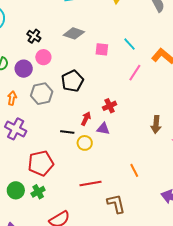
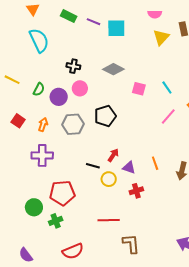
black cross: (34, 36) -> (73, 66), turned -32
red cross: (110, 106) -> (136, 191), moved
purple cross: (16, 129) -> (42, 155), turned -35
orange line: (134, 170) -> (155, 163), moved
green circle: (16, 190) -> (34, 207), moved

